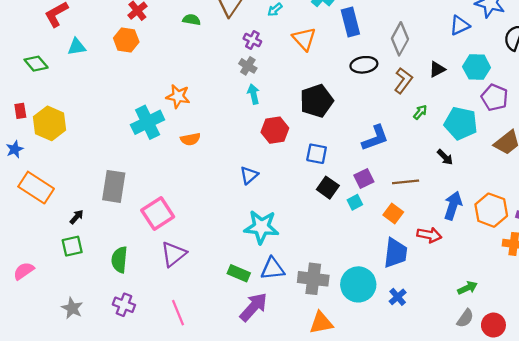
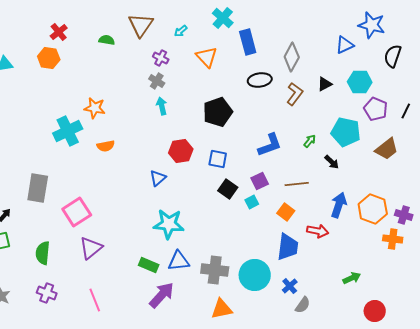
green arrow: (420, 112) -> (310, 141), moved
red hexagon: (275, 130) -> (181, 151), moved
gray semicircle: (465, 318) -> (303, 305), moved

